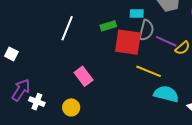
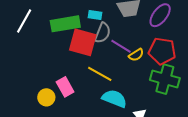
green rectangle: (108, 26) -> (65, 24), size x1.8
pink rectangle: (84, 76) -> (65, 87), moved
yellow circle: (71, 107) -> (46, 97), moved

